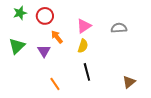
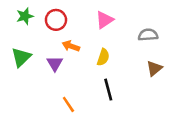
pink triangle: (84, 26) -> (104, 20), moved
orange arrow: (57, 37) -> (71, 46), turned -32
brown triangle: (129, 82) -> (154, 68), moved

